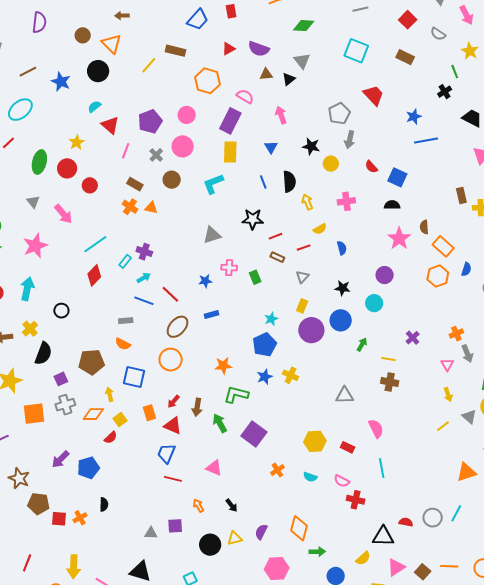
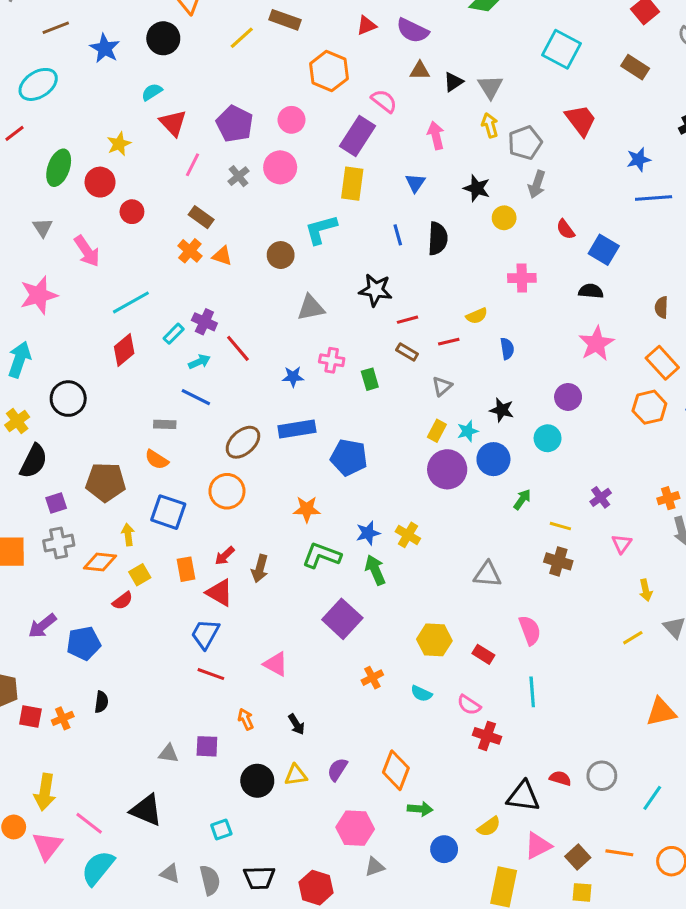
gray triangle: (302, 61) -> (490, 87), moved
purple pentagon: (150, 121) -> (235, 124), turned -30
brown circle: (172, 180) -> (281, 255), moved
yellow arrow: (307, 202) -> (490, 125), moved
brown semicircle: (424, 227) -> (661, 307), moved
red line: (170, 294) -> (238, 348), moved
black circle: (61, 311) -> (68, 399), size x1.5
blue rectangle: (211, 314) -> (297, 429), size x1.6
cyan star: (271, 319) -> (468, 431), moved
blue pentagon: (265, 345) -> (349, 457), moved, turned 30
pink triangle: (447, 365) -> (622, 544), moved
green arrow: (220, 423) -> (375, 570), moved
cyan line: (456, 513) -> (652, 798), moved

